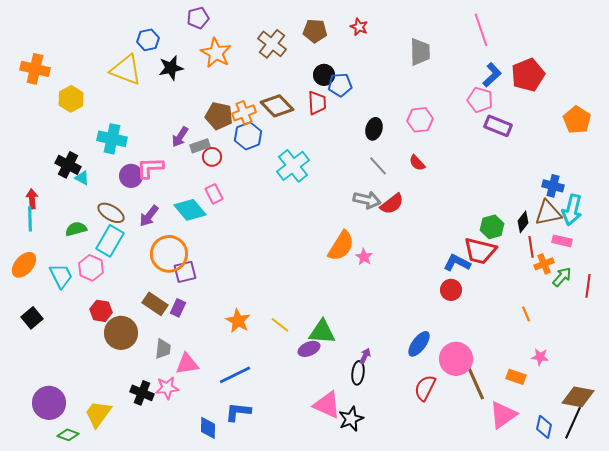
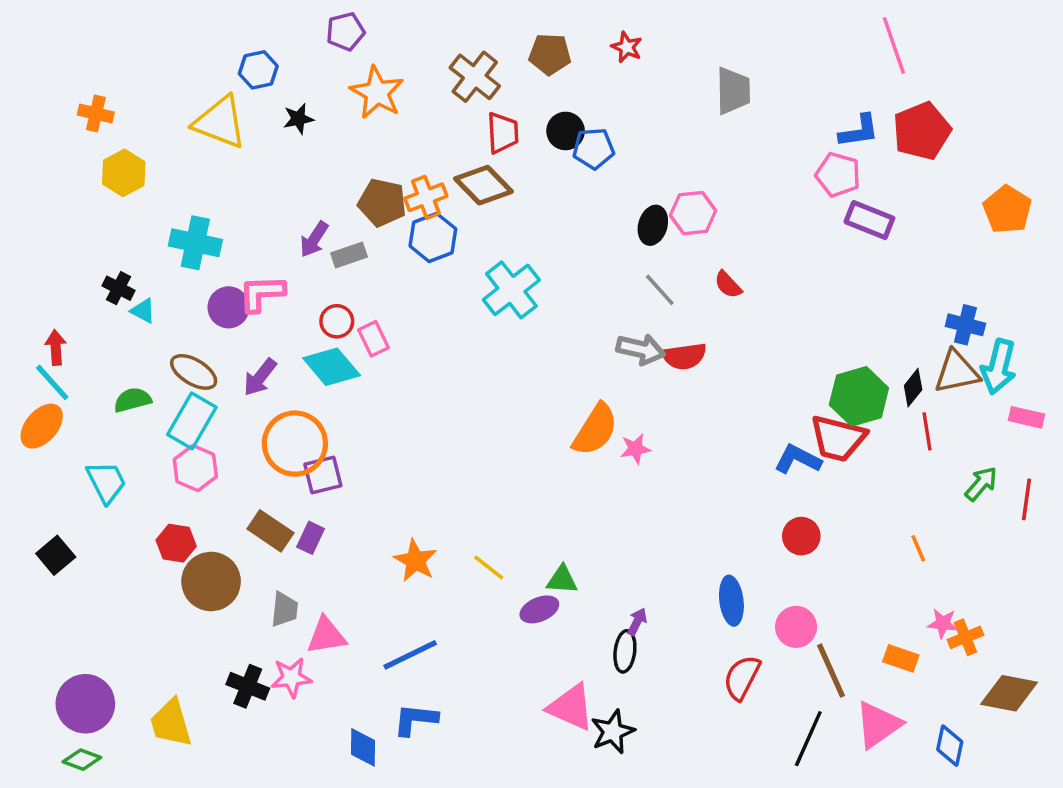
pink line: (481, 30) -> (894, 45), moved
black star: (171, 68) -> (298, 119), size x0.7
orange cross: (35, 69) -> (96, 114), moved, size x0.7
blue L-shape: (492, 75) -> (859, 131), turned 35
red trapezoid: (317, 103) -> (503, 133), moved
pink hexagon: (420, 120) -> (693, 213), moved
red circle: (212, 157) -> (337, 321), moved
black cross: (68, 165) -> (119, 288), size x0.7
red semicircle: (392, 204) -> (684, 356), turned 30
cyan line: (30, 219) -> (52, 382), turned -40
green hexagon: (492, 227) -> (859, 396), size x1.4
pink rectangle: (562, 241) -> (1027, 417), moved
pink star: (364, 257) -> (635, 449), turned 30
orange cross: (544, 264) -> (965, 637), moved
orange ellipse: (24, 265) -> (42, 426), moved
pink hexagon: (91, 268) -> (195, 468), moved
red circle: (451, 290) -> (801, 536), moved
green triangle: (322, 332) -> (562, 580), size x0.7
blue ellipse: (419, 344) -> (731, 601), turned -44
pink circle: (456, 359) -> (796, 627), size x0.7
yellow trapezoid: (98, 414) -> (171, 723), turned -52
black line: (573, 423) -> (808, 739), moved
green diamond: (68, 435) -> (82, 760), moved

